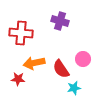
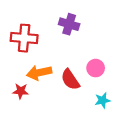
cyan star: (74, 88) -> (103, 100), moved

